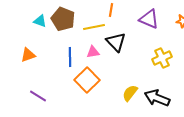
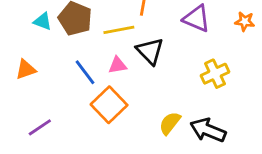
blue line: (70, 57) -> (85, 72), turned -36
purple line: (38, 96) -> (40, 127), turned -66

